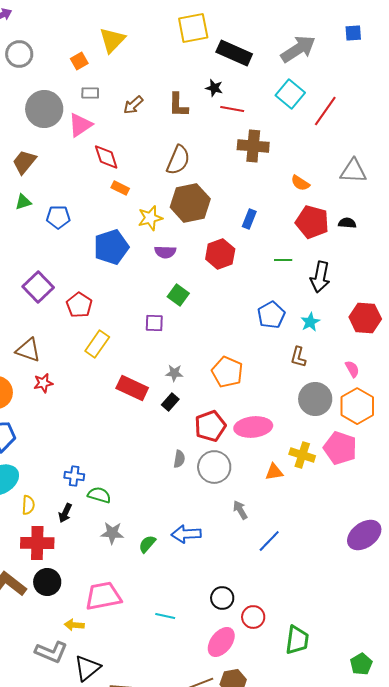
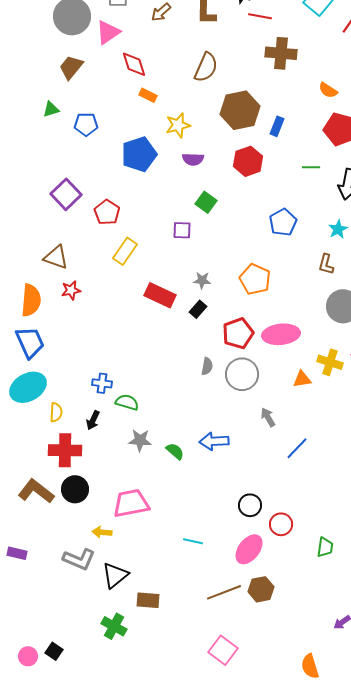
brown trapezoid: (24, 162) -> (71, 67), moved
brown hexagon: (190, 203) -> (240, 110), moved
blue pentagon: (271, 315) -> (283, 222), moved
green semicircle: (147, 544) -> (175, 451), turned 90
cyan line: (165, 616) -> (193, 541), moved
green trapezoid: (297, 640) -> (325, 547), size x0.7

